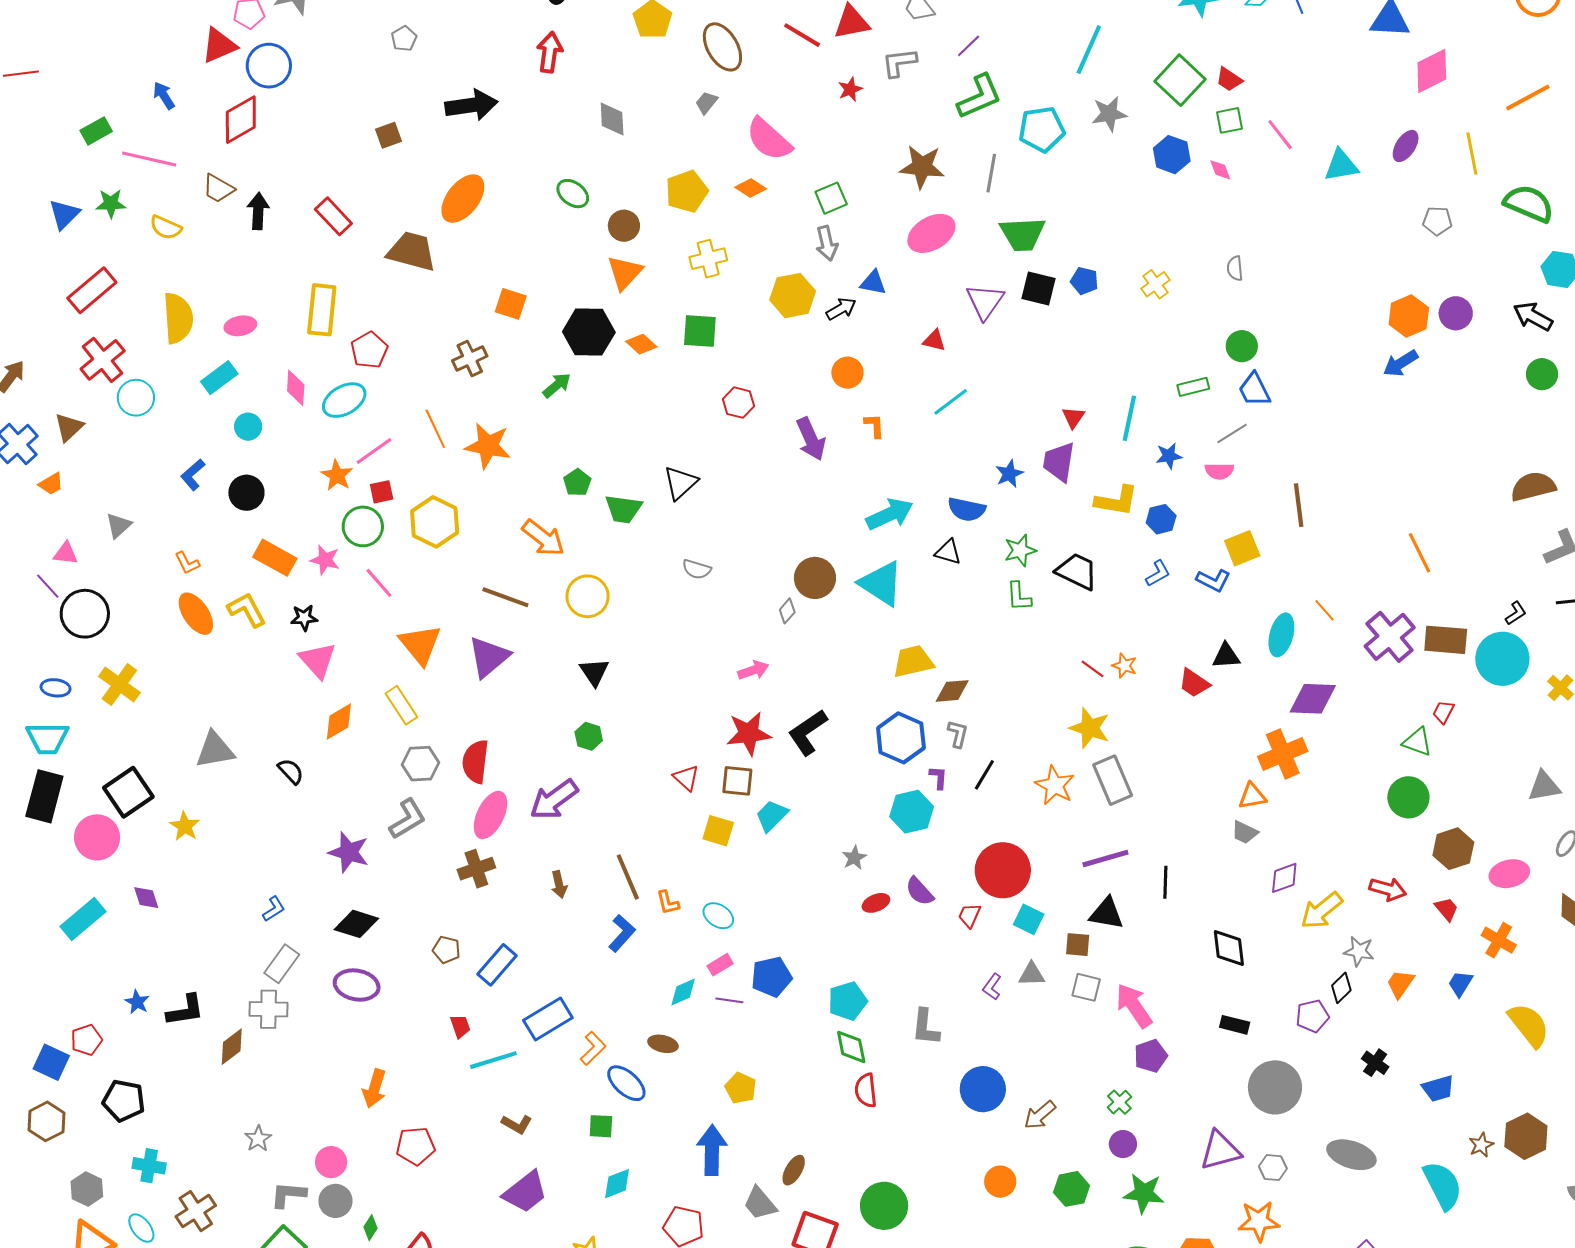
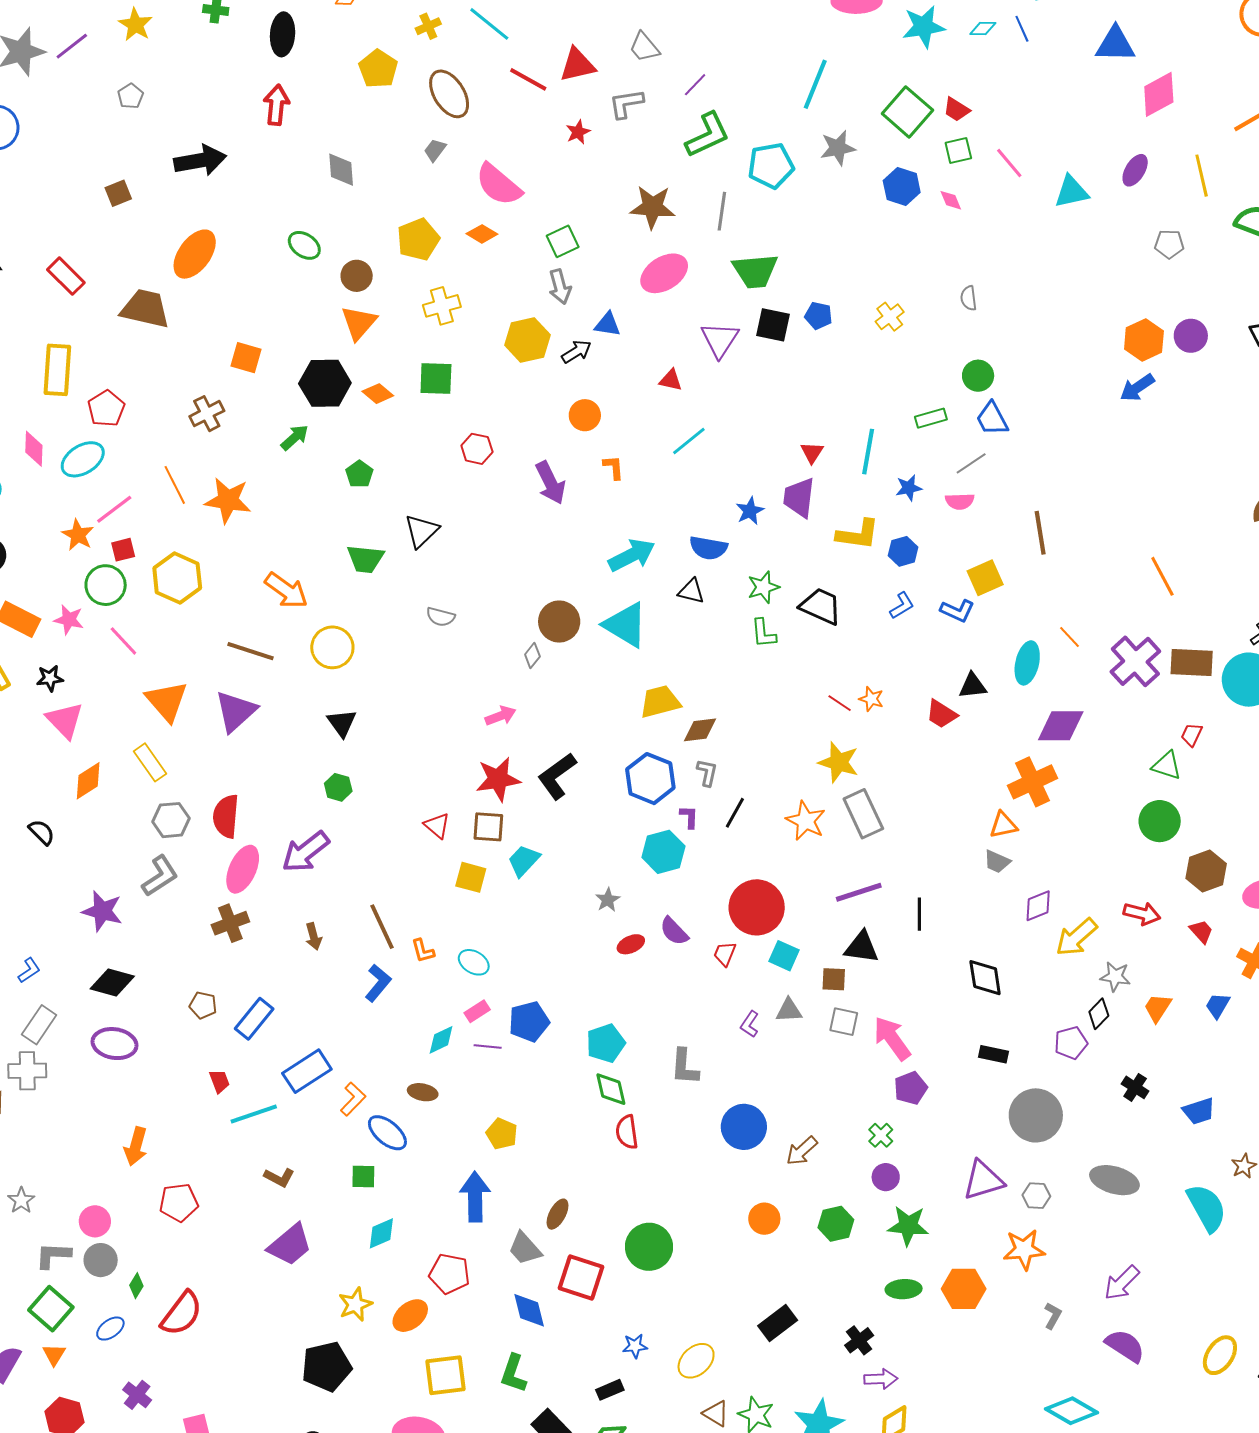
green pentagon: (577, 483) -> (359, 474), moved

